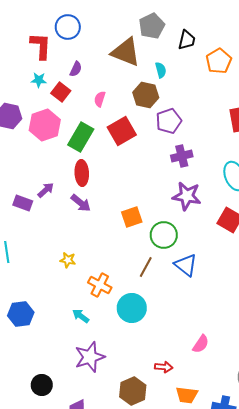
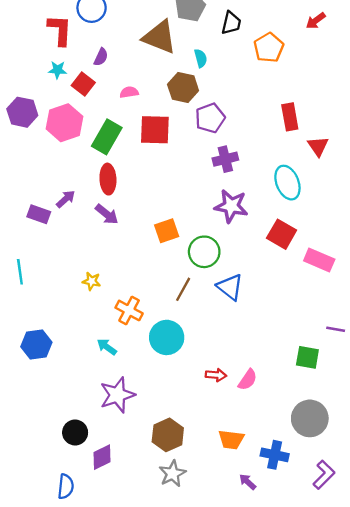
pink semicircle: (100, 99) -> (129, 92), turned 63
red square: (122, 131) -> (155, 130), turned 32
red arrow: (164, 367) -> (216, 375), moved
black circle: (42, 385) -> (75, 433), moved

